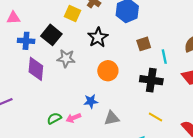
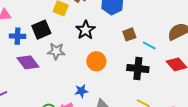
black square: (51, 35) -> (41, 30), turned 30
cyan line: (164, 57) -> (149, 46), turned -48
purple diamond: (36, 69) -> (28, 62), turned -40

